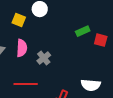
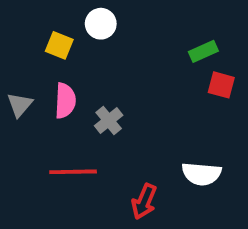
green rectangle: (83, 31) -> (203, 51), moved

